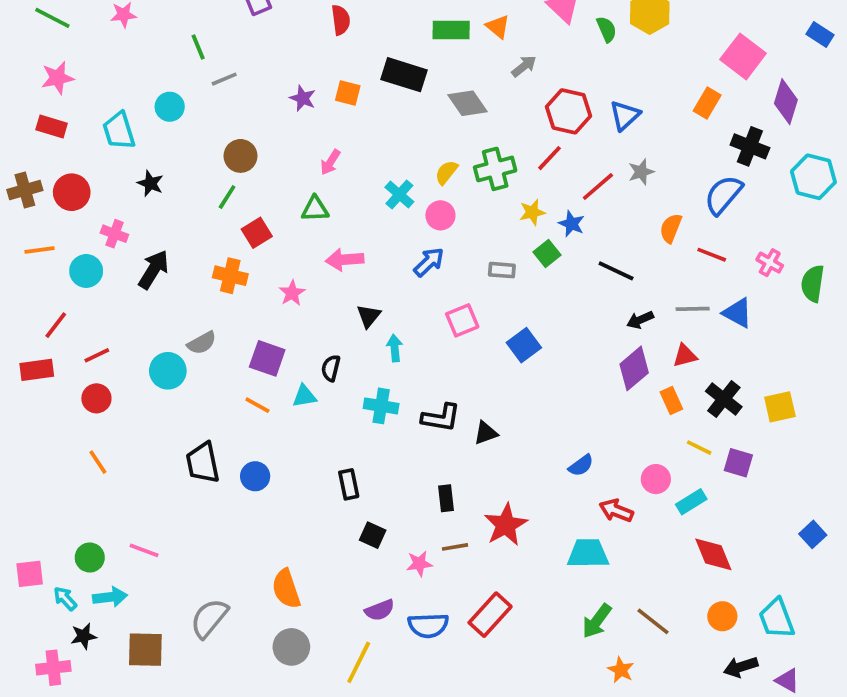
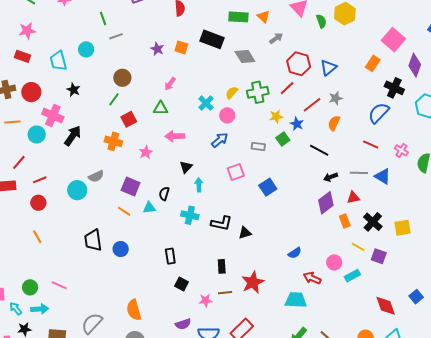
orange semicircle: (671, 228) -> (334, 123), moved
pink cross: (114, 234) -> (53, 115), size x1.5
red diamond: (713, 554) -> (386, 306), moved

